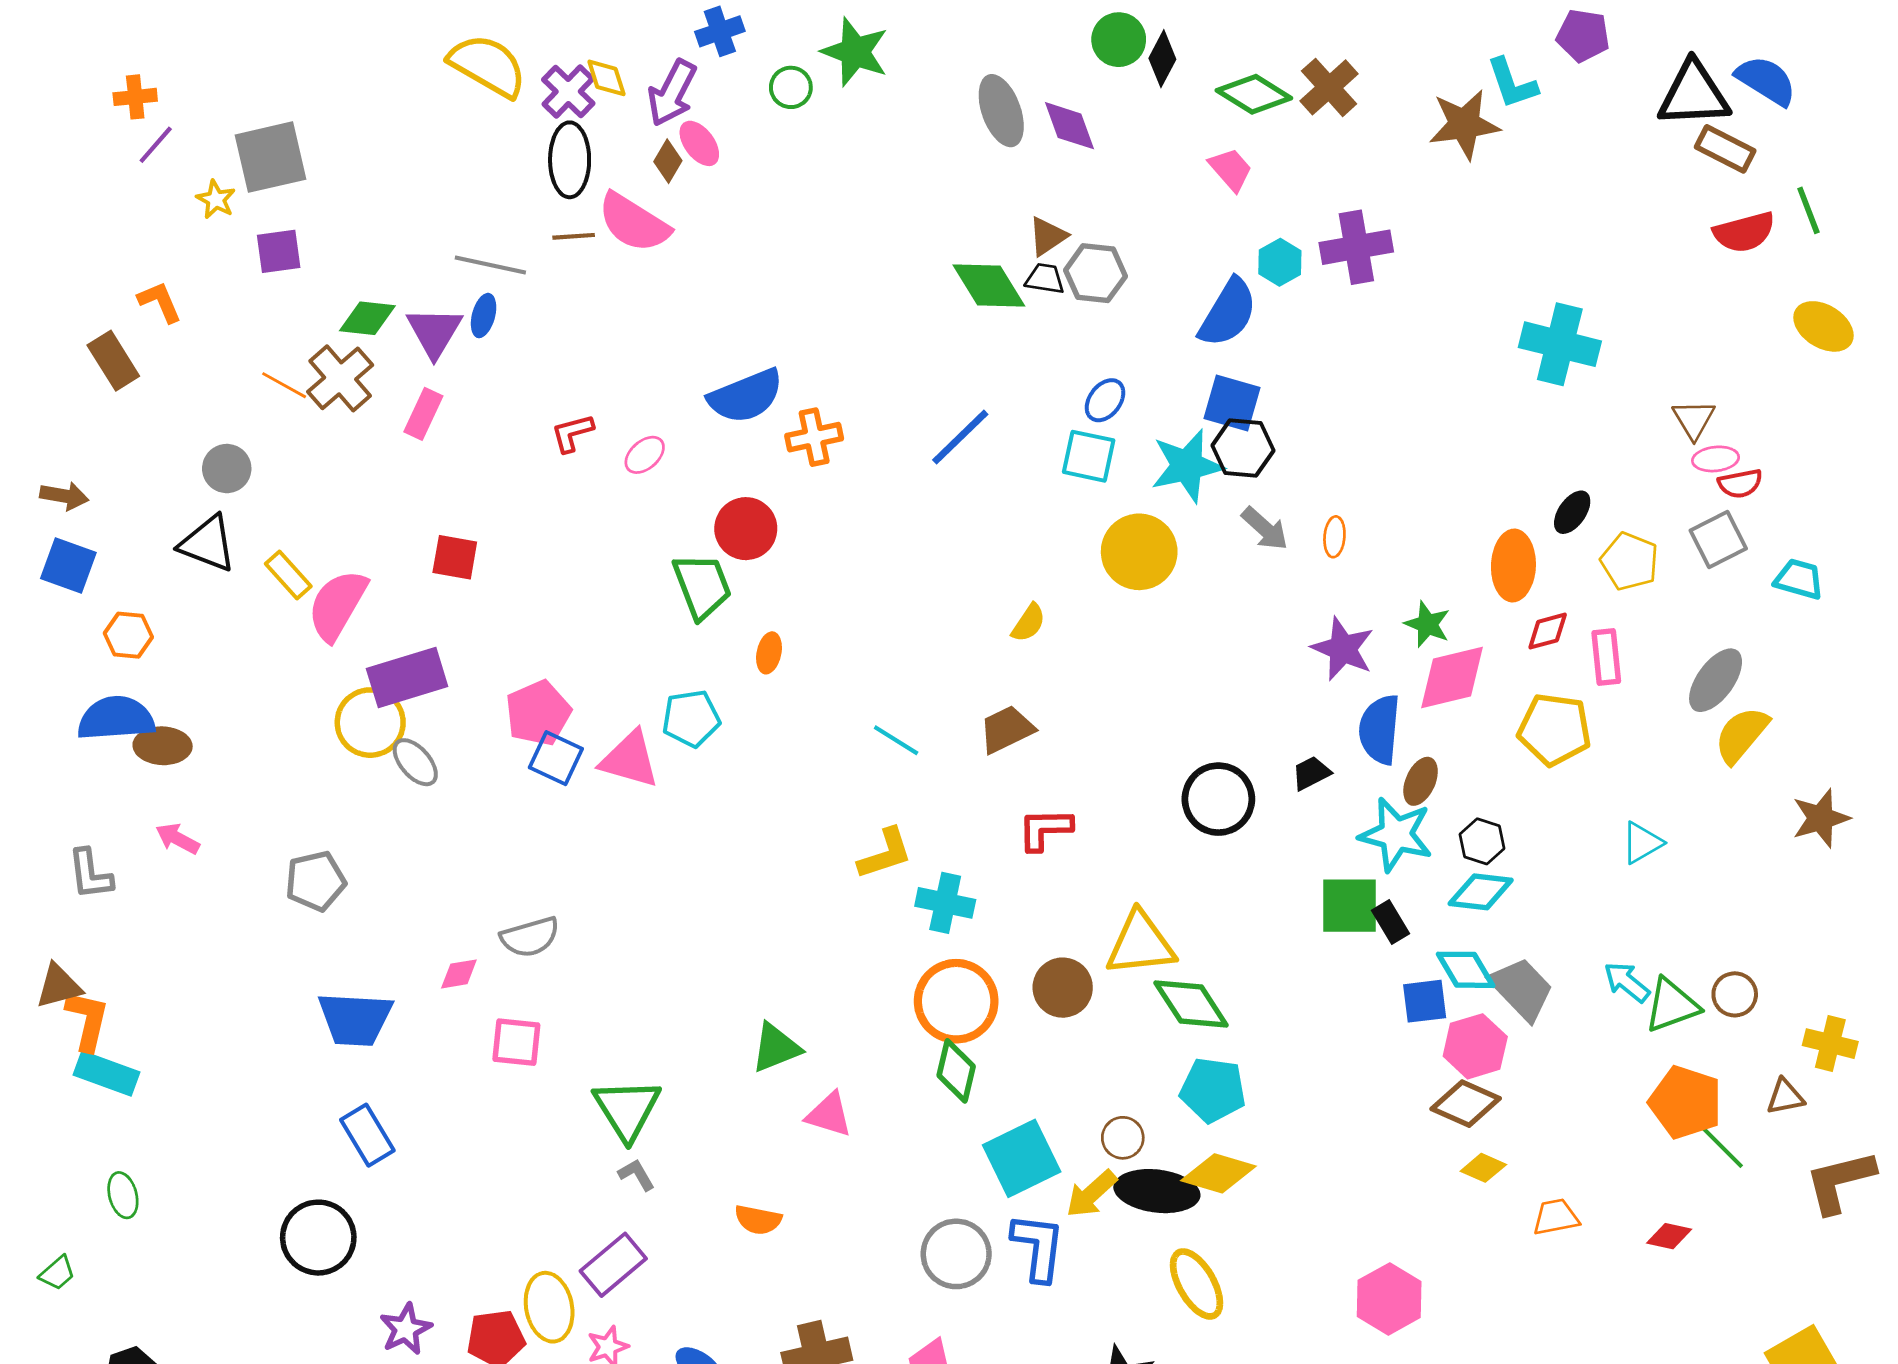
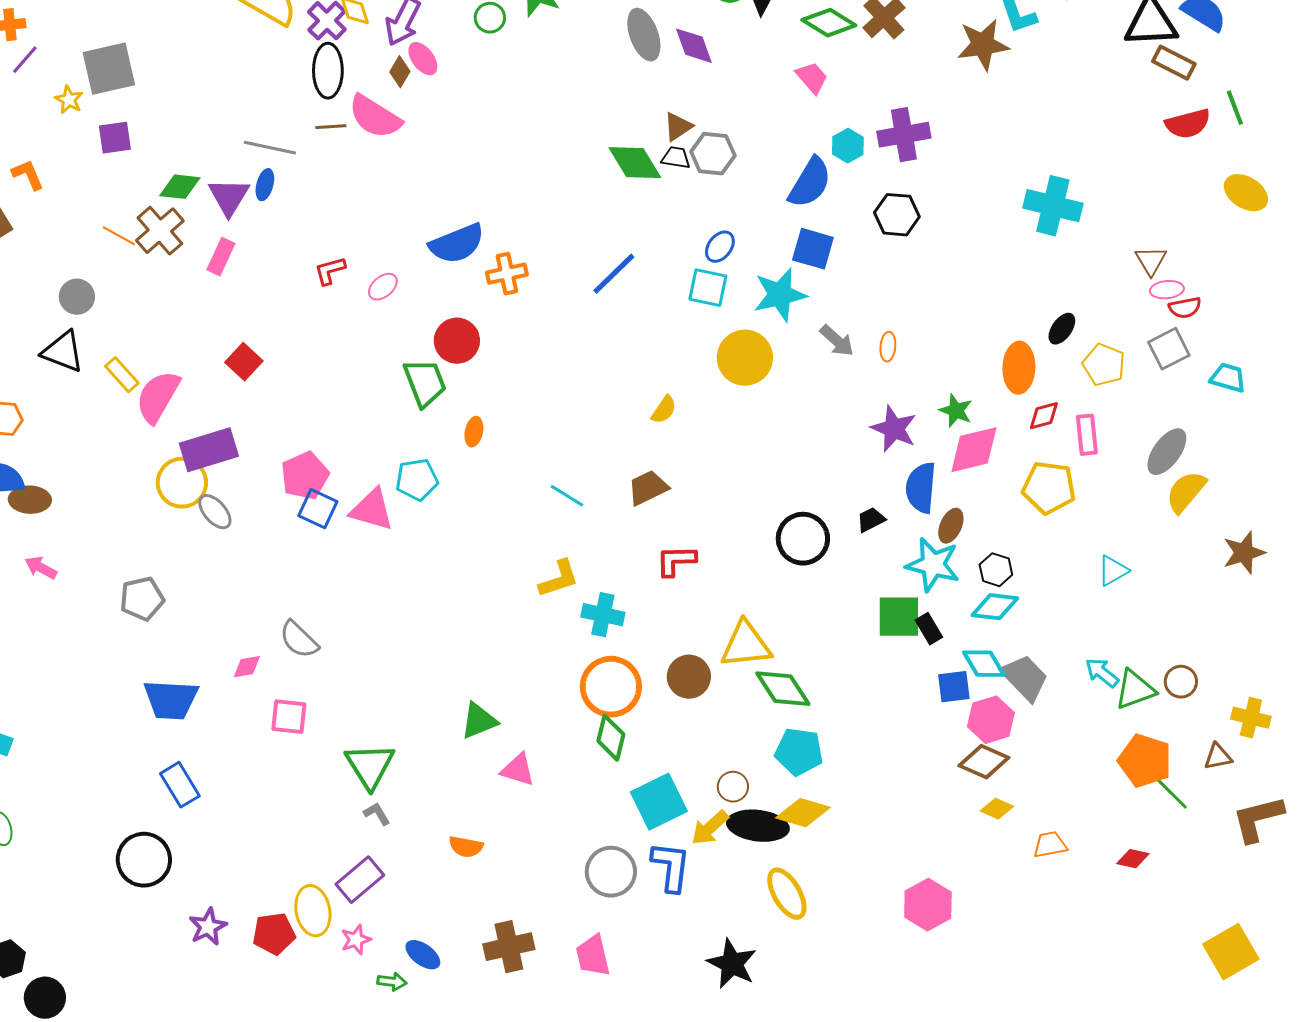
black hexagon: (1243, 448) -> (897, 215), moved
red square: (455, 557) -> (244, 362), turned 33
gray semicircle: (530, 937) -> (299, 640), turned 60

